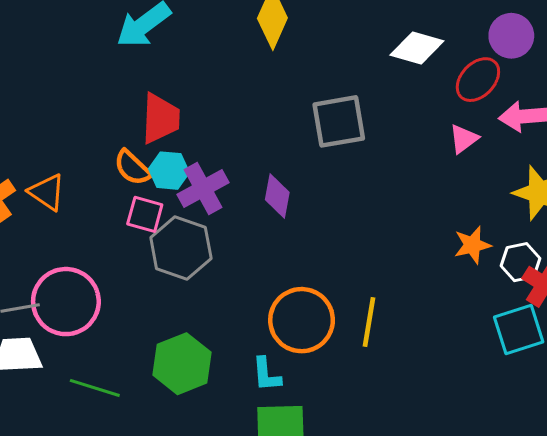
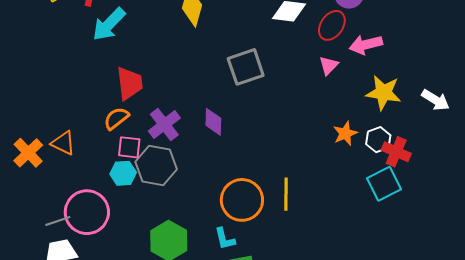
orange semicircle: (132, 168) -> (116, 118), turned 108
cyan hexagon: (169, 171) -> (123, 173), moved

